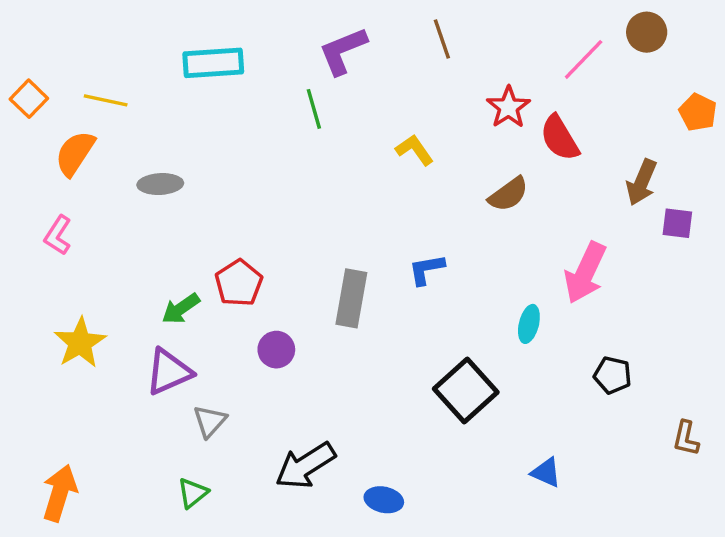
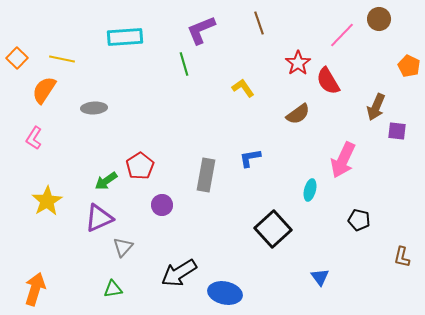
blue triangle: (546, 472) -> (320, 277), turned 30
green triangle: (193, 493) -> (113, 289), turned 30
blue ellipse: (384, 500) -> (225, 293), size x1.5

